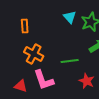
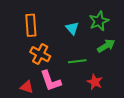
cyan triangle: (70, 17) -> (72, 28), moved
orange rectangle: (25, 26) -> (31, 25), size x1.5

